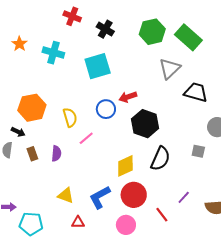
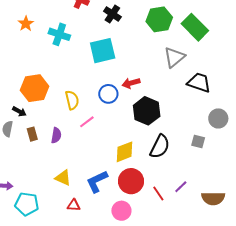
red line: (162, 215) -> (158, 194), moved

